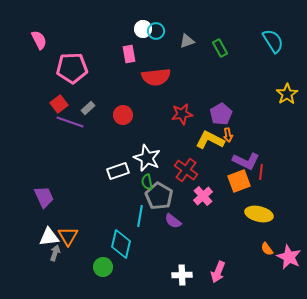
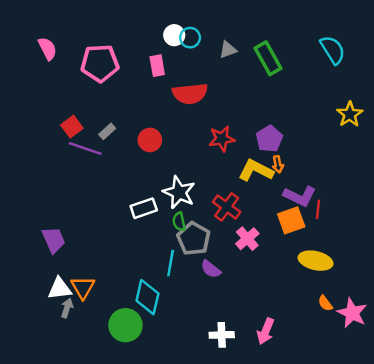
green rectangle: (220, 48) -> (268, 58), size x1.5
pink pentagon: (72, 68) -> (100, 63), moved
green circle: (103, 267) -> (125, 325), size x1.4

